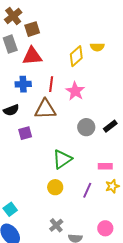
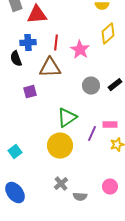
yellow diamond: (76, 56) -> (108, 34), moved
black semicircle: (11, 110) -> (16, 59), moved, turned 91
yellow circle: (55, 187) -> (60, 146), size x1.6
purple line: (87, 190) -> (92, 134), moved
cyan square: (10, 209) -> (15, 152), moved

